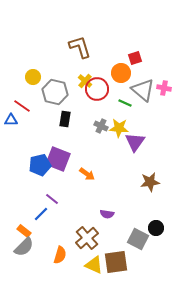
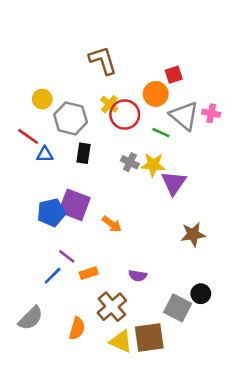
blue triangle: (11, 120) -> (45, 154), moved
orange rectangle: (24, 231) -> (89, 273), moved, turned -56

